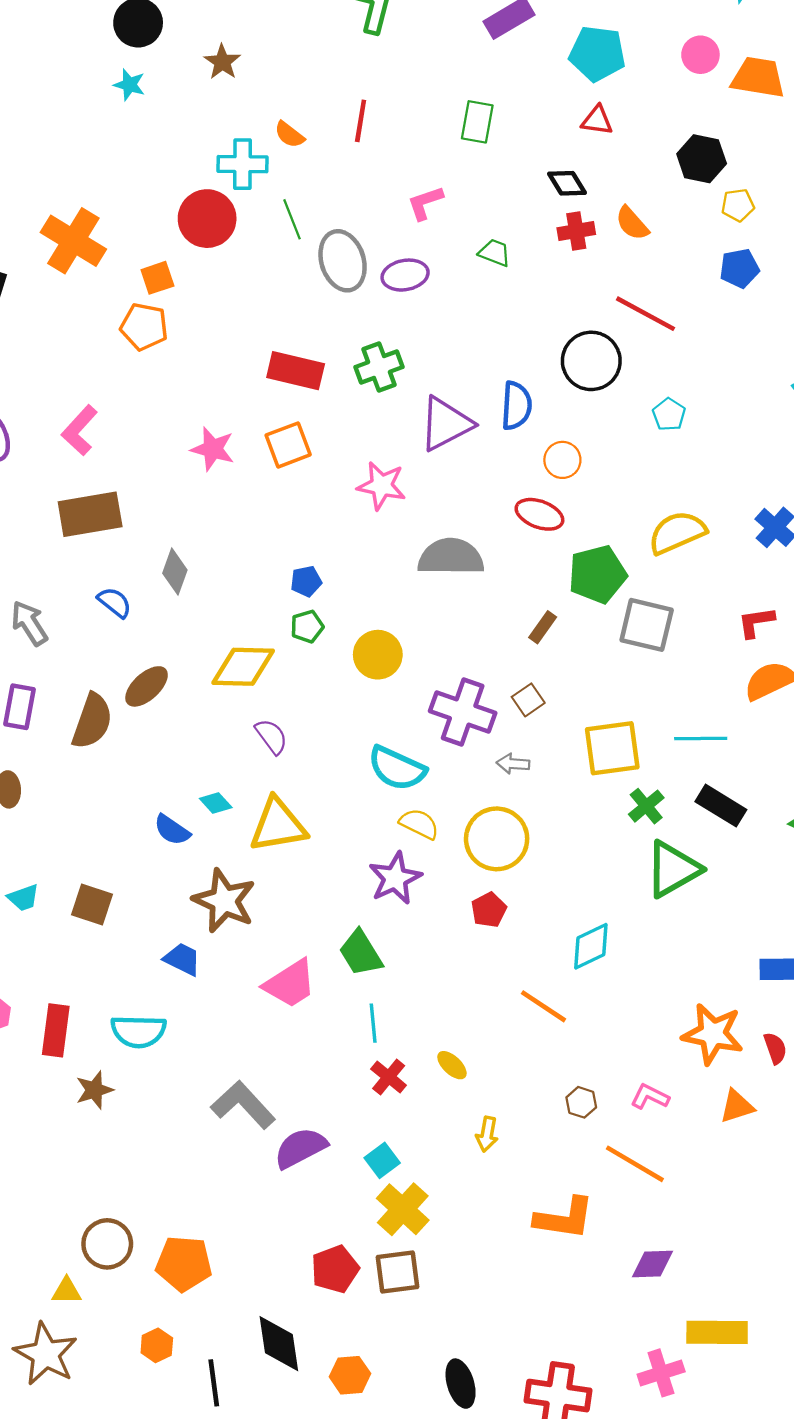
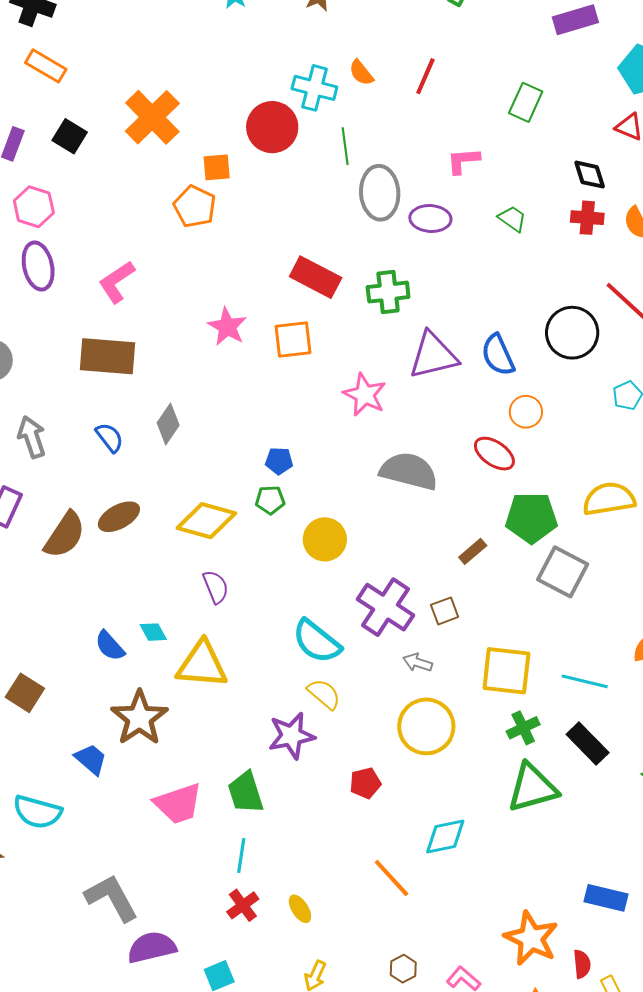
blue semicircle: (516, 406) -> (498, 355), turned 138
yellow circle: (497, 839) -> (426, 726), moved

